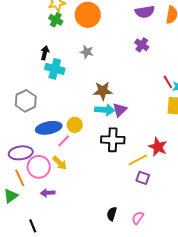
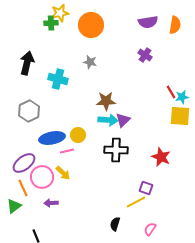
green cross: (56, 20) -> (51, 23), moved, turned -32
black arrow: (45, 53) -> (27, 63), moved, size x1.6
pink line: (64, 141) -> (67, 151), turned 32
purple ellipse: (21, 153) -> (24, 163), turned -30
yellow line: (138, 160) -> (136, 202), moved
pink semicircle: (138, 218) -> (150, 229), moved

